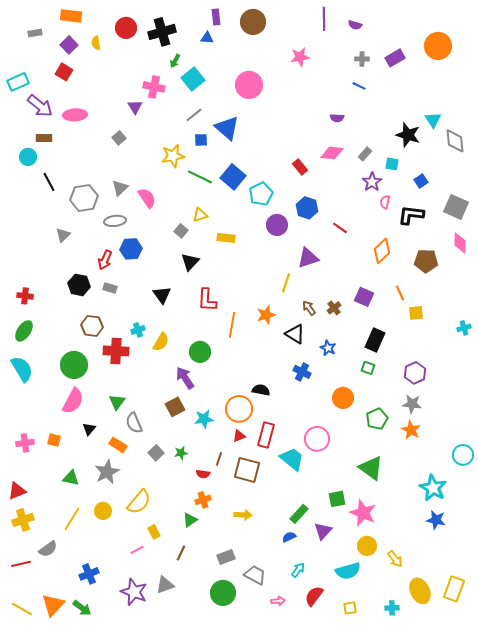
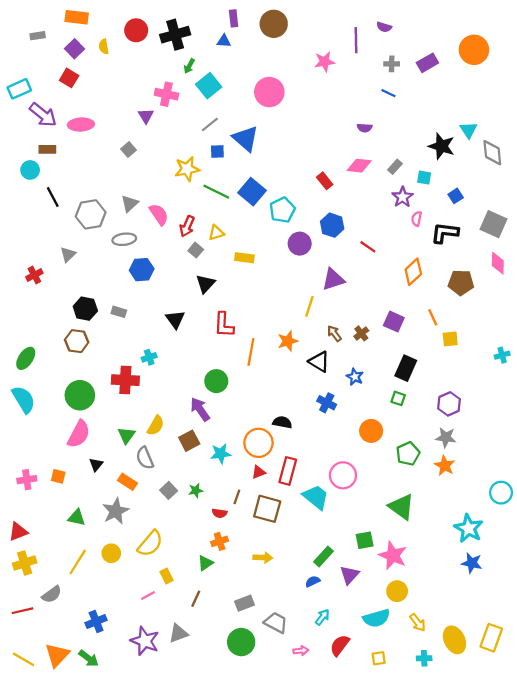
purple line: (324, 19) -> (356, 40), moved
red arrow: (105, 260) -> (187, 226), moved
red cross: (25, 296) -> (34, 275), moved, turned -35
brown hexagon: (92, 326) -> (77, 341), moved
yellow semicircle: (161, 342) -> (156, 425), moved
yellow arrow: (395, 559) -> (418, 623), moved

